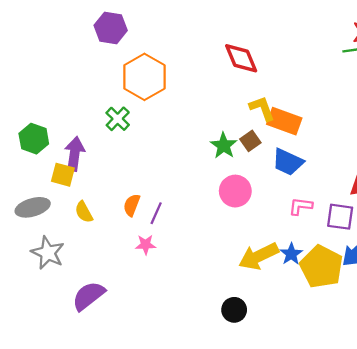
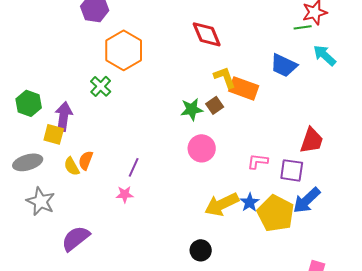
green star: (224, 146) -> (192, 109), turned 30
blue trapezoid: (288, 162) -> (284, 65), moved
orange semicircle: (132, 205) -> (86, 160), moved

